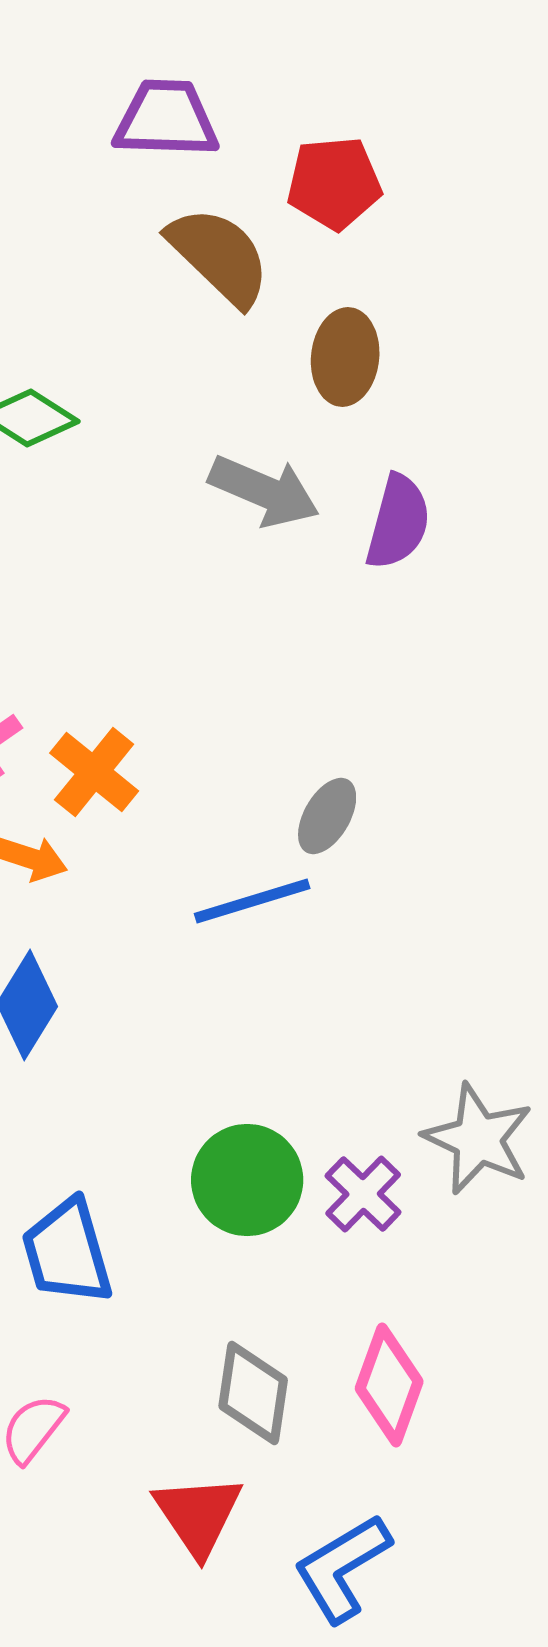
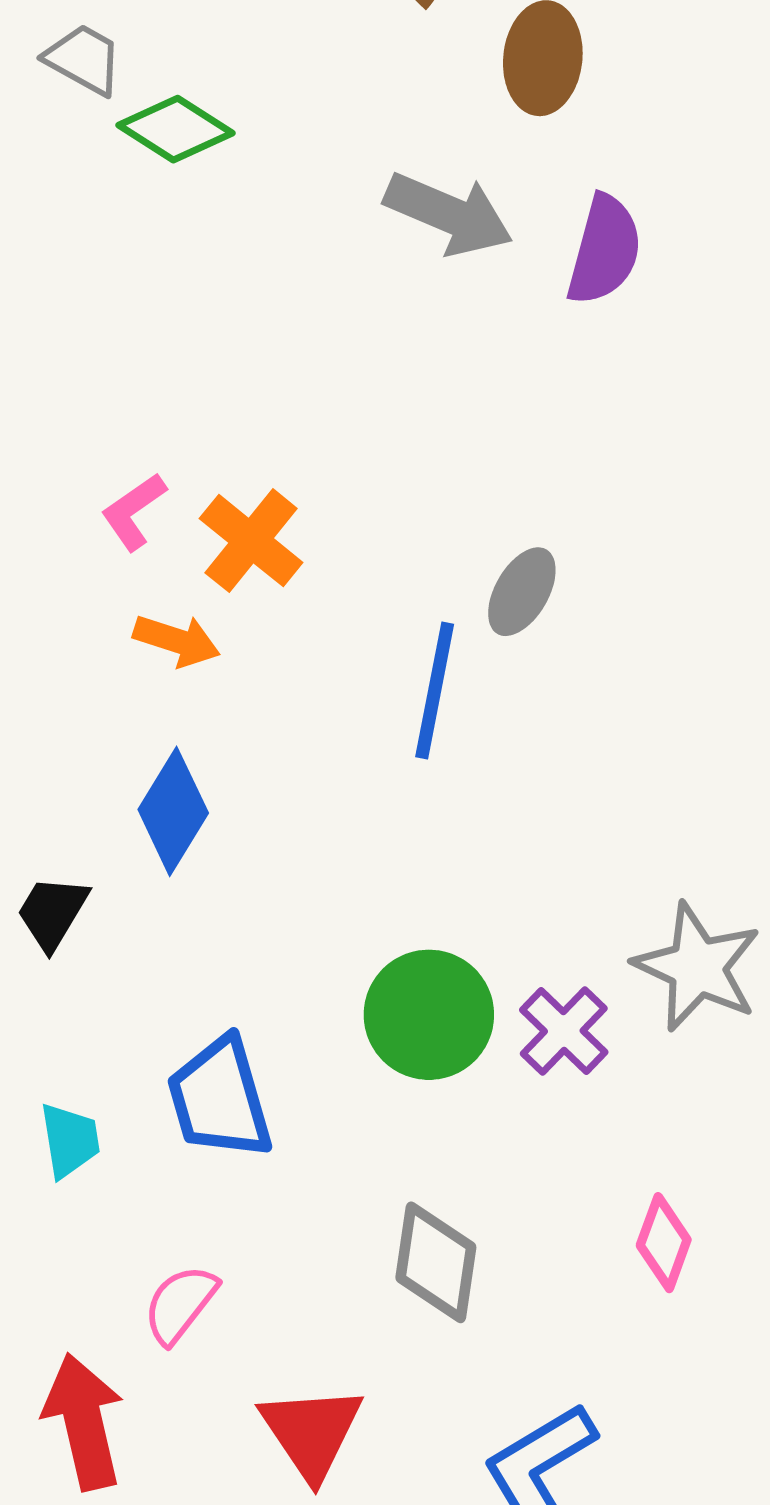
blue line: (252, 901) -> (435, 690), turned -62
pink diamond: (389, 1385) -> (664, 1243), moved, size x0.7
red triangle: (198, 1515) -> (311, 1432), moved

